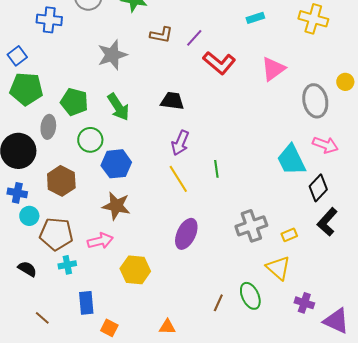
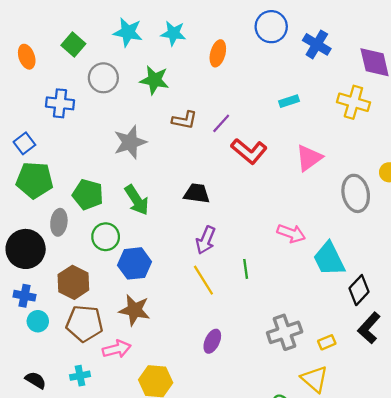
pink arrow: (325, 145) -> (291, 233), moved
brown pentagon: (56, 234) -> (84, 323), moved
purple ellipse: (186, 234) -> (212, 341), size x0.7

